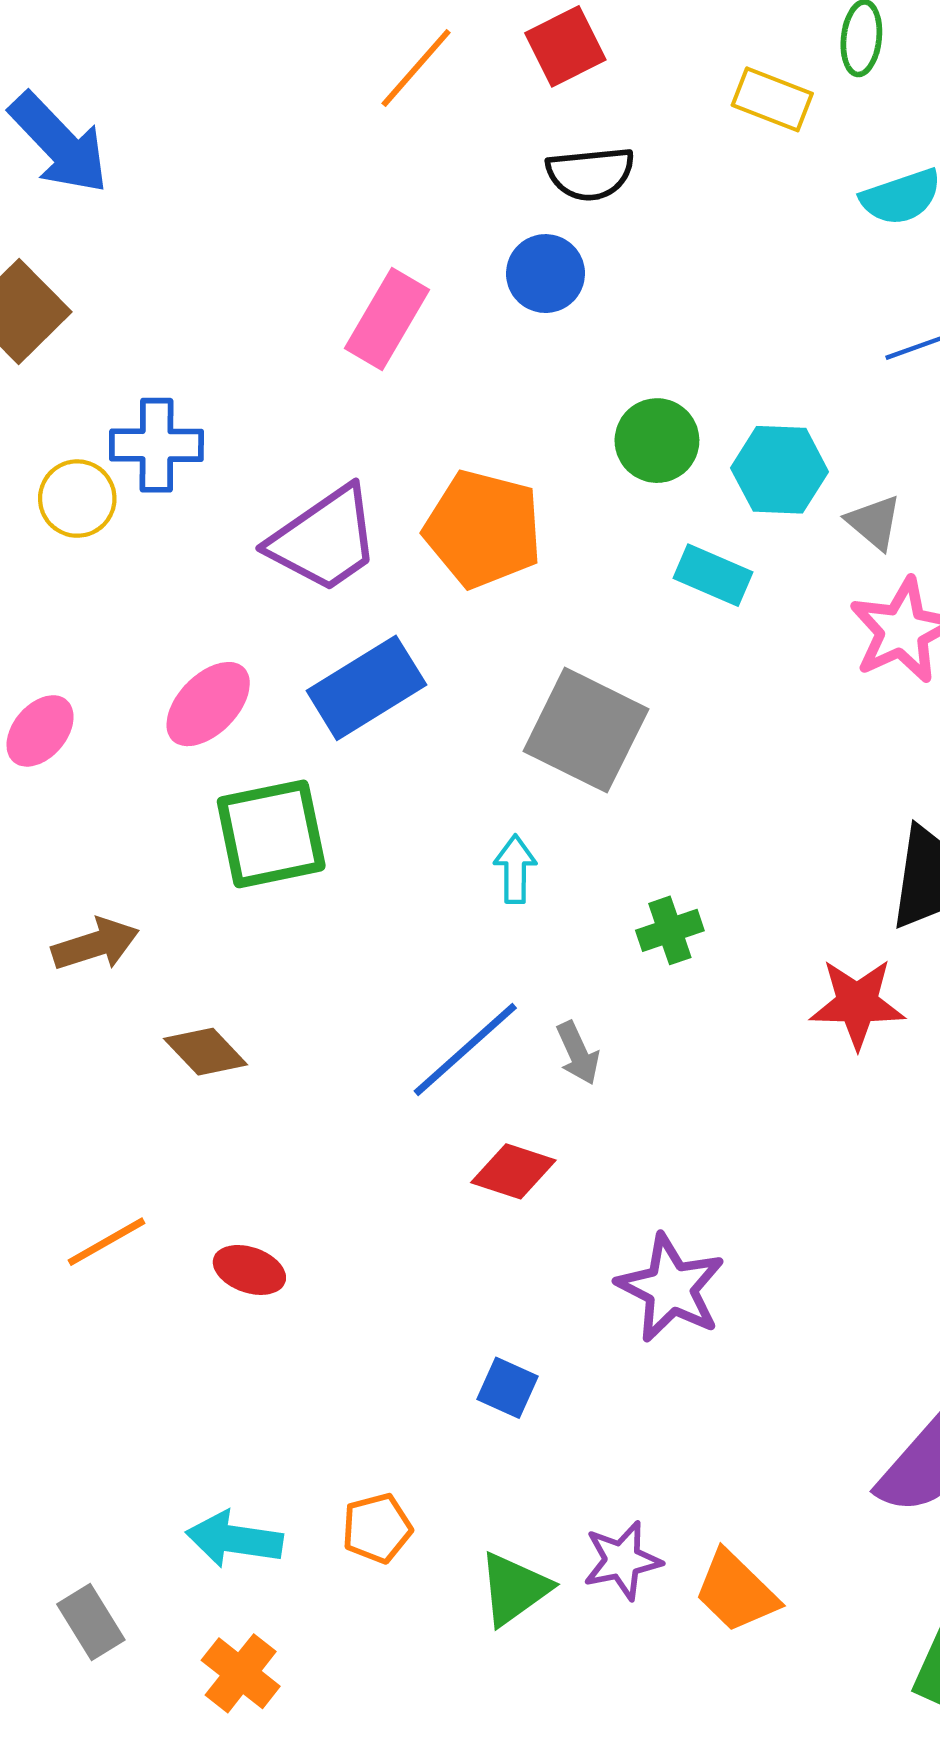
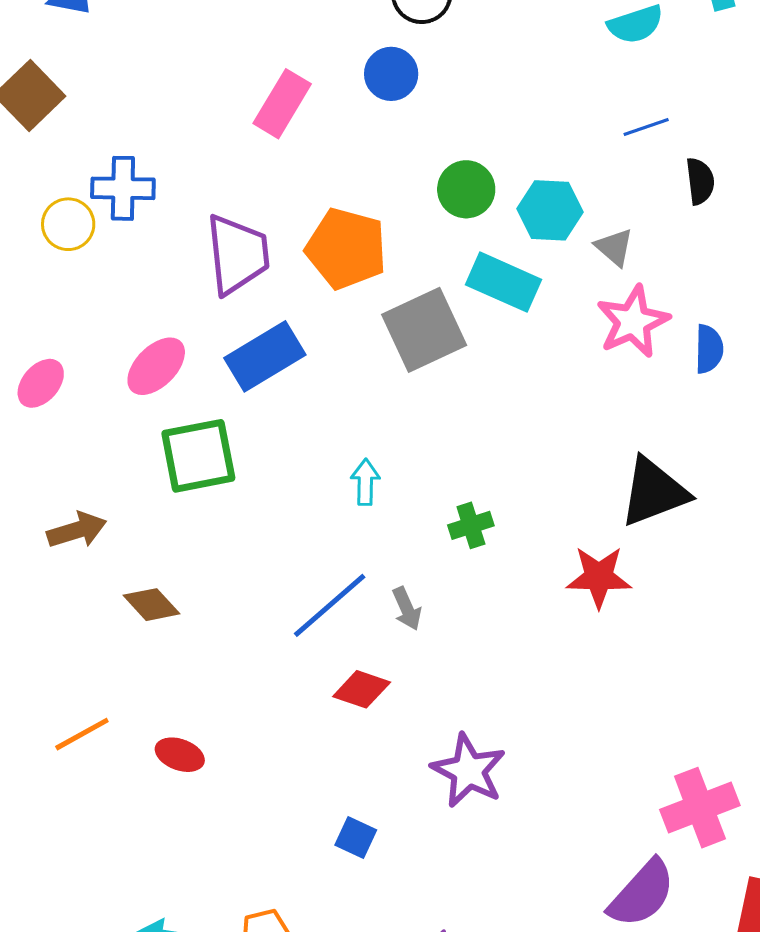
purple trapezoid: (324, 539) -> (237, 254), turned -62
cyan rectangle: (713, 575) -> (503, 282), size x1.4
gray square: (586, 730) -> (424, 330), moved, turned 38

